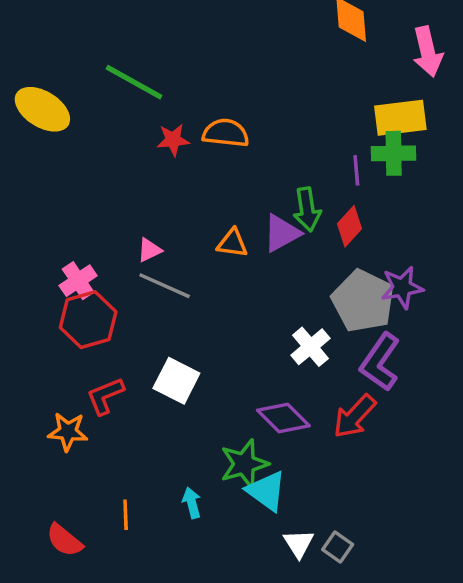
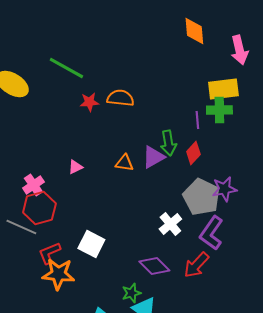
gray line: (165, 286) -> (21, 227), moved
orange star: (68, 432) -> (58, 274), moved, size x1.4
green star: (244, 464) -> (131, 293), size x0.7

